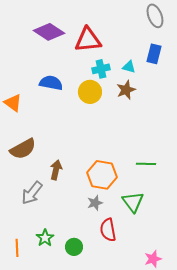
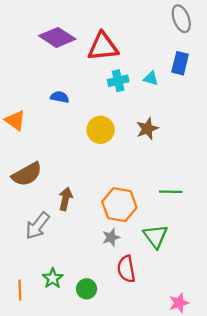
blue semicircle: (51, 83) -> (60, 97), size x0.7
brown star: (126, 90) -> (147, 129), moved
yellow circle: (90, 92) -> (101, 130), moved

